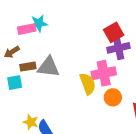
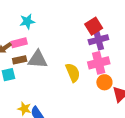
pink rectangle: (27, 29) -> (19, 43), moved
pink cross: (104, 73) -> (99, 63), moved
orange circle: (113, 97) -> (104, 82), moved

